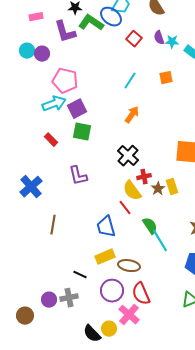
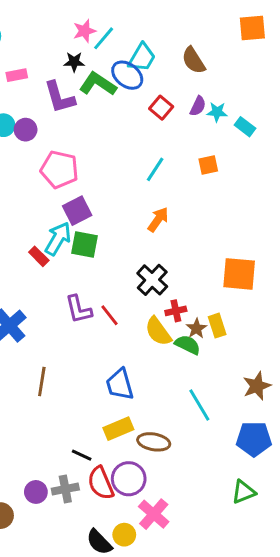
purple semicircle: (159, 38) -> (198, 106), turned -136
cyan arrow: (54, 104) -> (58, 239), moved, turned -40
red line: (125, 208) -> (110, 315), moved
green semicircle: (150, 226) -> (188, 345), moved, turned -30
red semicircle: (141, 294) -> (101, 483), moved

